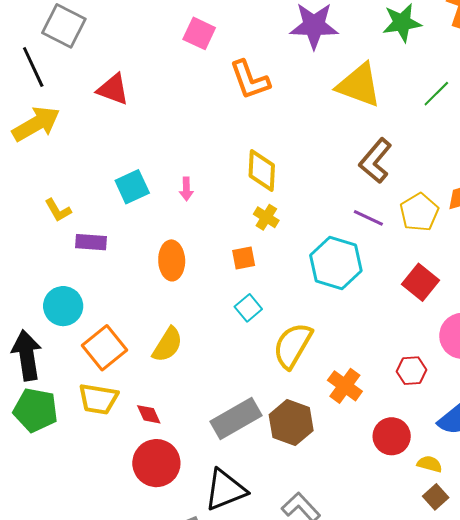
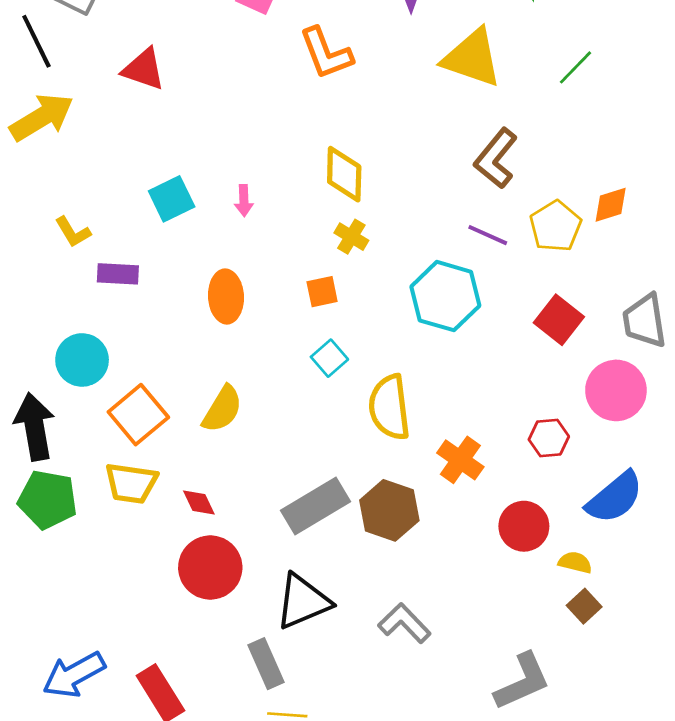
yellow semicircle: (293, 345) -> (389, 407), turned -36

